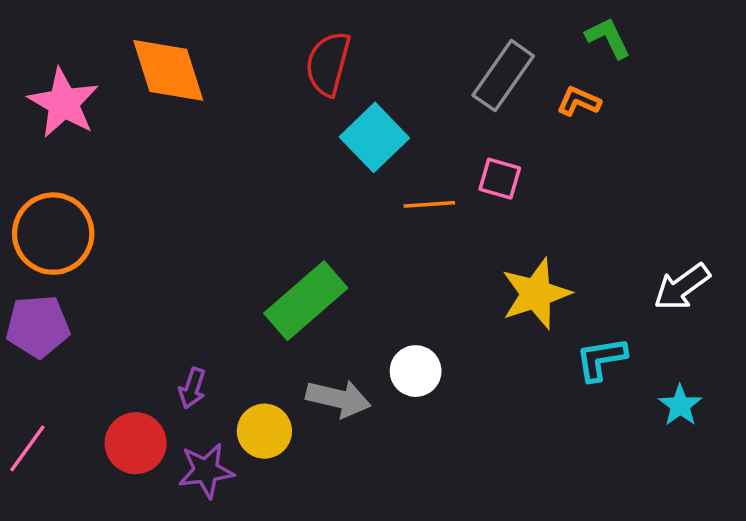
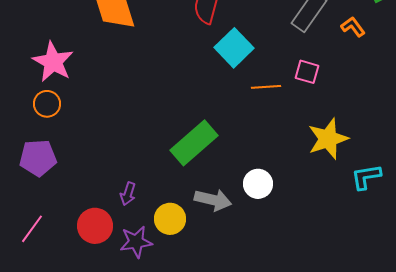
orange L-shape: (579, 101) -> (353, 27), turned 30
pink star: (63, 103) -> (53, 62), moved
orange circle: (53, 234) -> (47, 104), size x0.6

